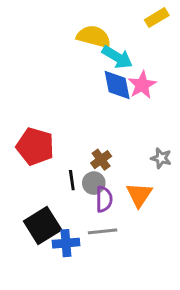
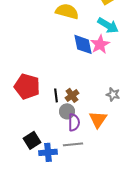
cyan arrow: (117, 57) -> (108, 25), moved
black line: (72, 180) -> (56, 95), moved
black square: (43, 226) -> (32, 140), size x0.7

